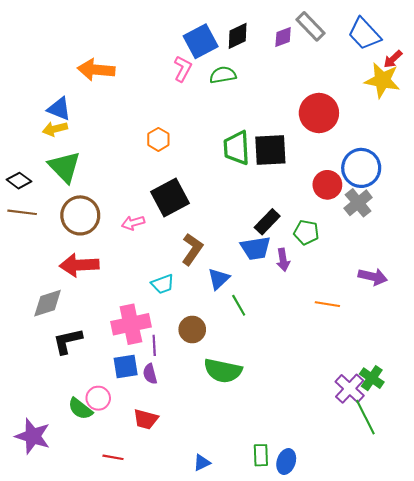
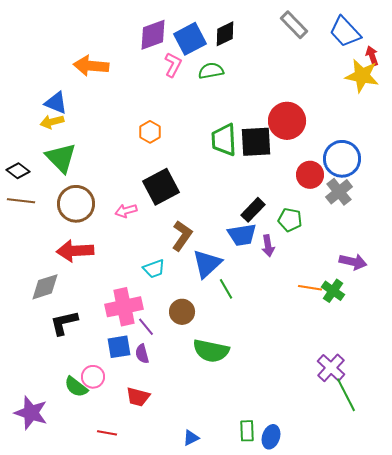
purple diamond: (283, 37) -> (153, 35), moved, size x1.6
red arrow: (393, 59) -> (372, 56), turned 114
red circle: (319, 113) -> (287, 121), moved
blue triangle: (219, 279) -> (207, 264), size x1.4
purple line: (154, 345) -> (146, 327), turned -36
green cross: (372, 378) -> (333, 291), moved

